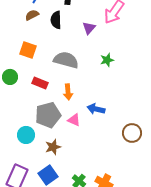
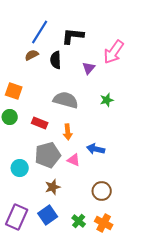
orange square: (28, 50) -> (14, 91), moved
brown circle: (132, 133) -> (102, 191), moved
cyan circle: (26, 135) -> (20, 168), moved

